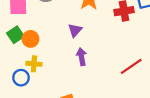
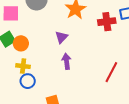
red line: (131, 66) -> (111, 72), turned -30
blue circle: (21, 78) -> (28, 81), moved

